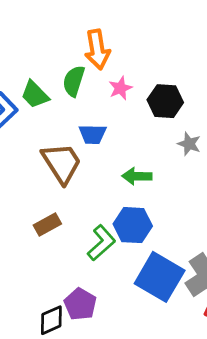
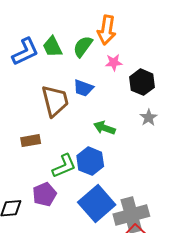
purple pentagon: (80, 304) -> (44, 194), moved

